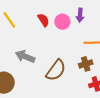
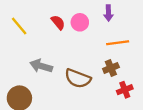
purple arrow: (80, 15) -> (108, 13), moved
brown semicircle: (56, 70) -> (78, 78), turned 80

